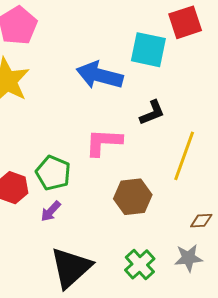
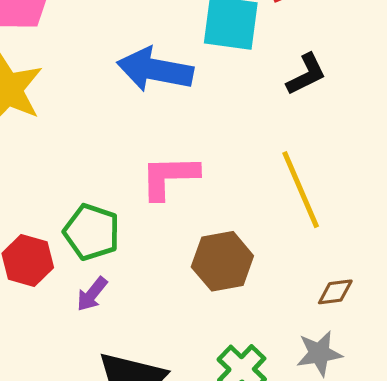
black L-shape: (152, 113) -> (306, 74), moved
yellow line: (184, 156) -> (301, 190), turned -39

